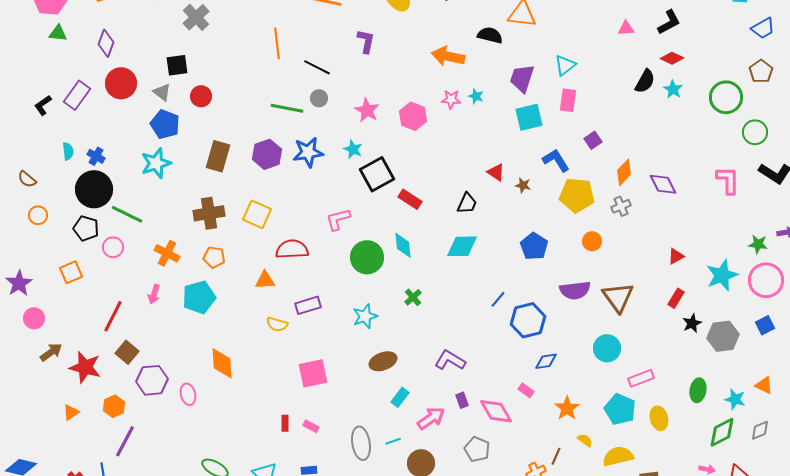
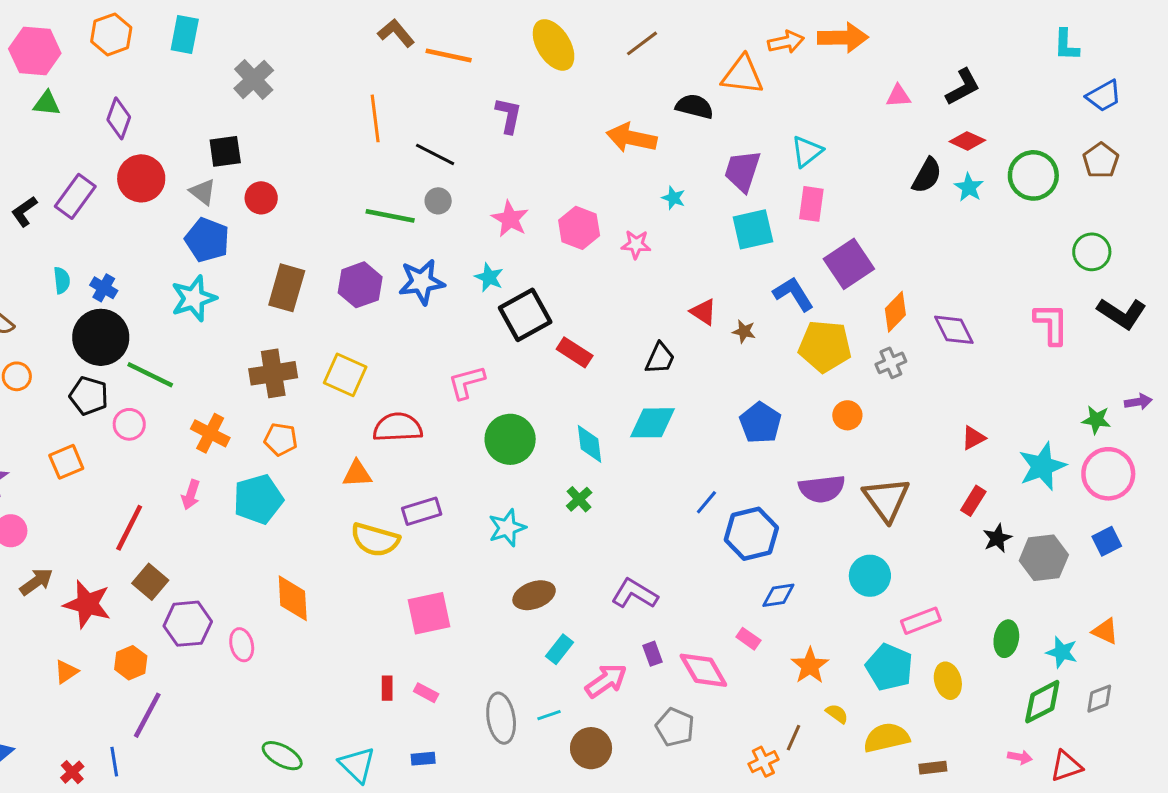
green circle: (726, 97) -> (1033, 175), moved
pink star: (451, 99) -> (636, 244), moved
purple square: (593, 140) -> (849, 264), size x1.8
cyan diamond: (403, 245) -> (590, 444), moved
yellow semicircle: (277, 324) -> (375, 540), size x1.5

